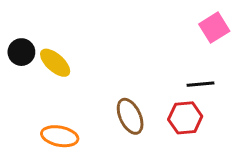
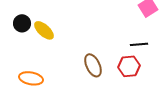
orange ellipse: (60, 136) -> (31, 78), moved

